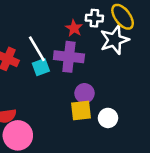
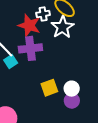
red star: (74, 28) -> (29, 25), size x1.6
purple circle: (84, 93) -> (72, 101), moved

